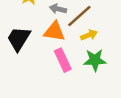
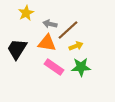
pink rectangle: (63, 60) -> (54, 67), turned -30

